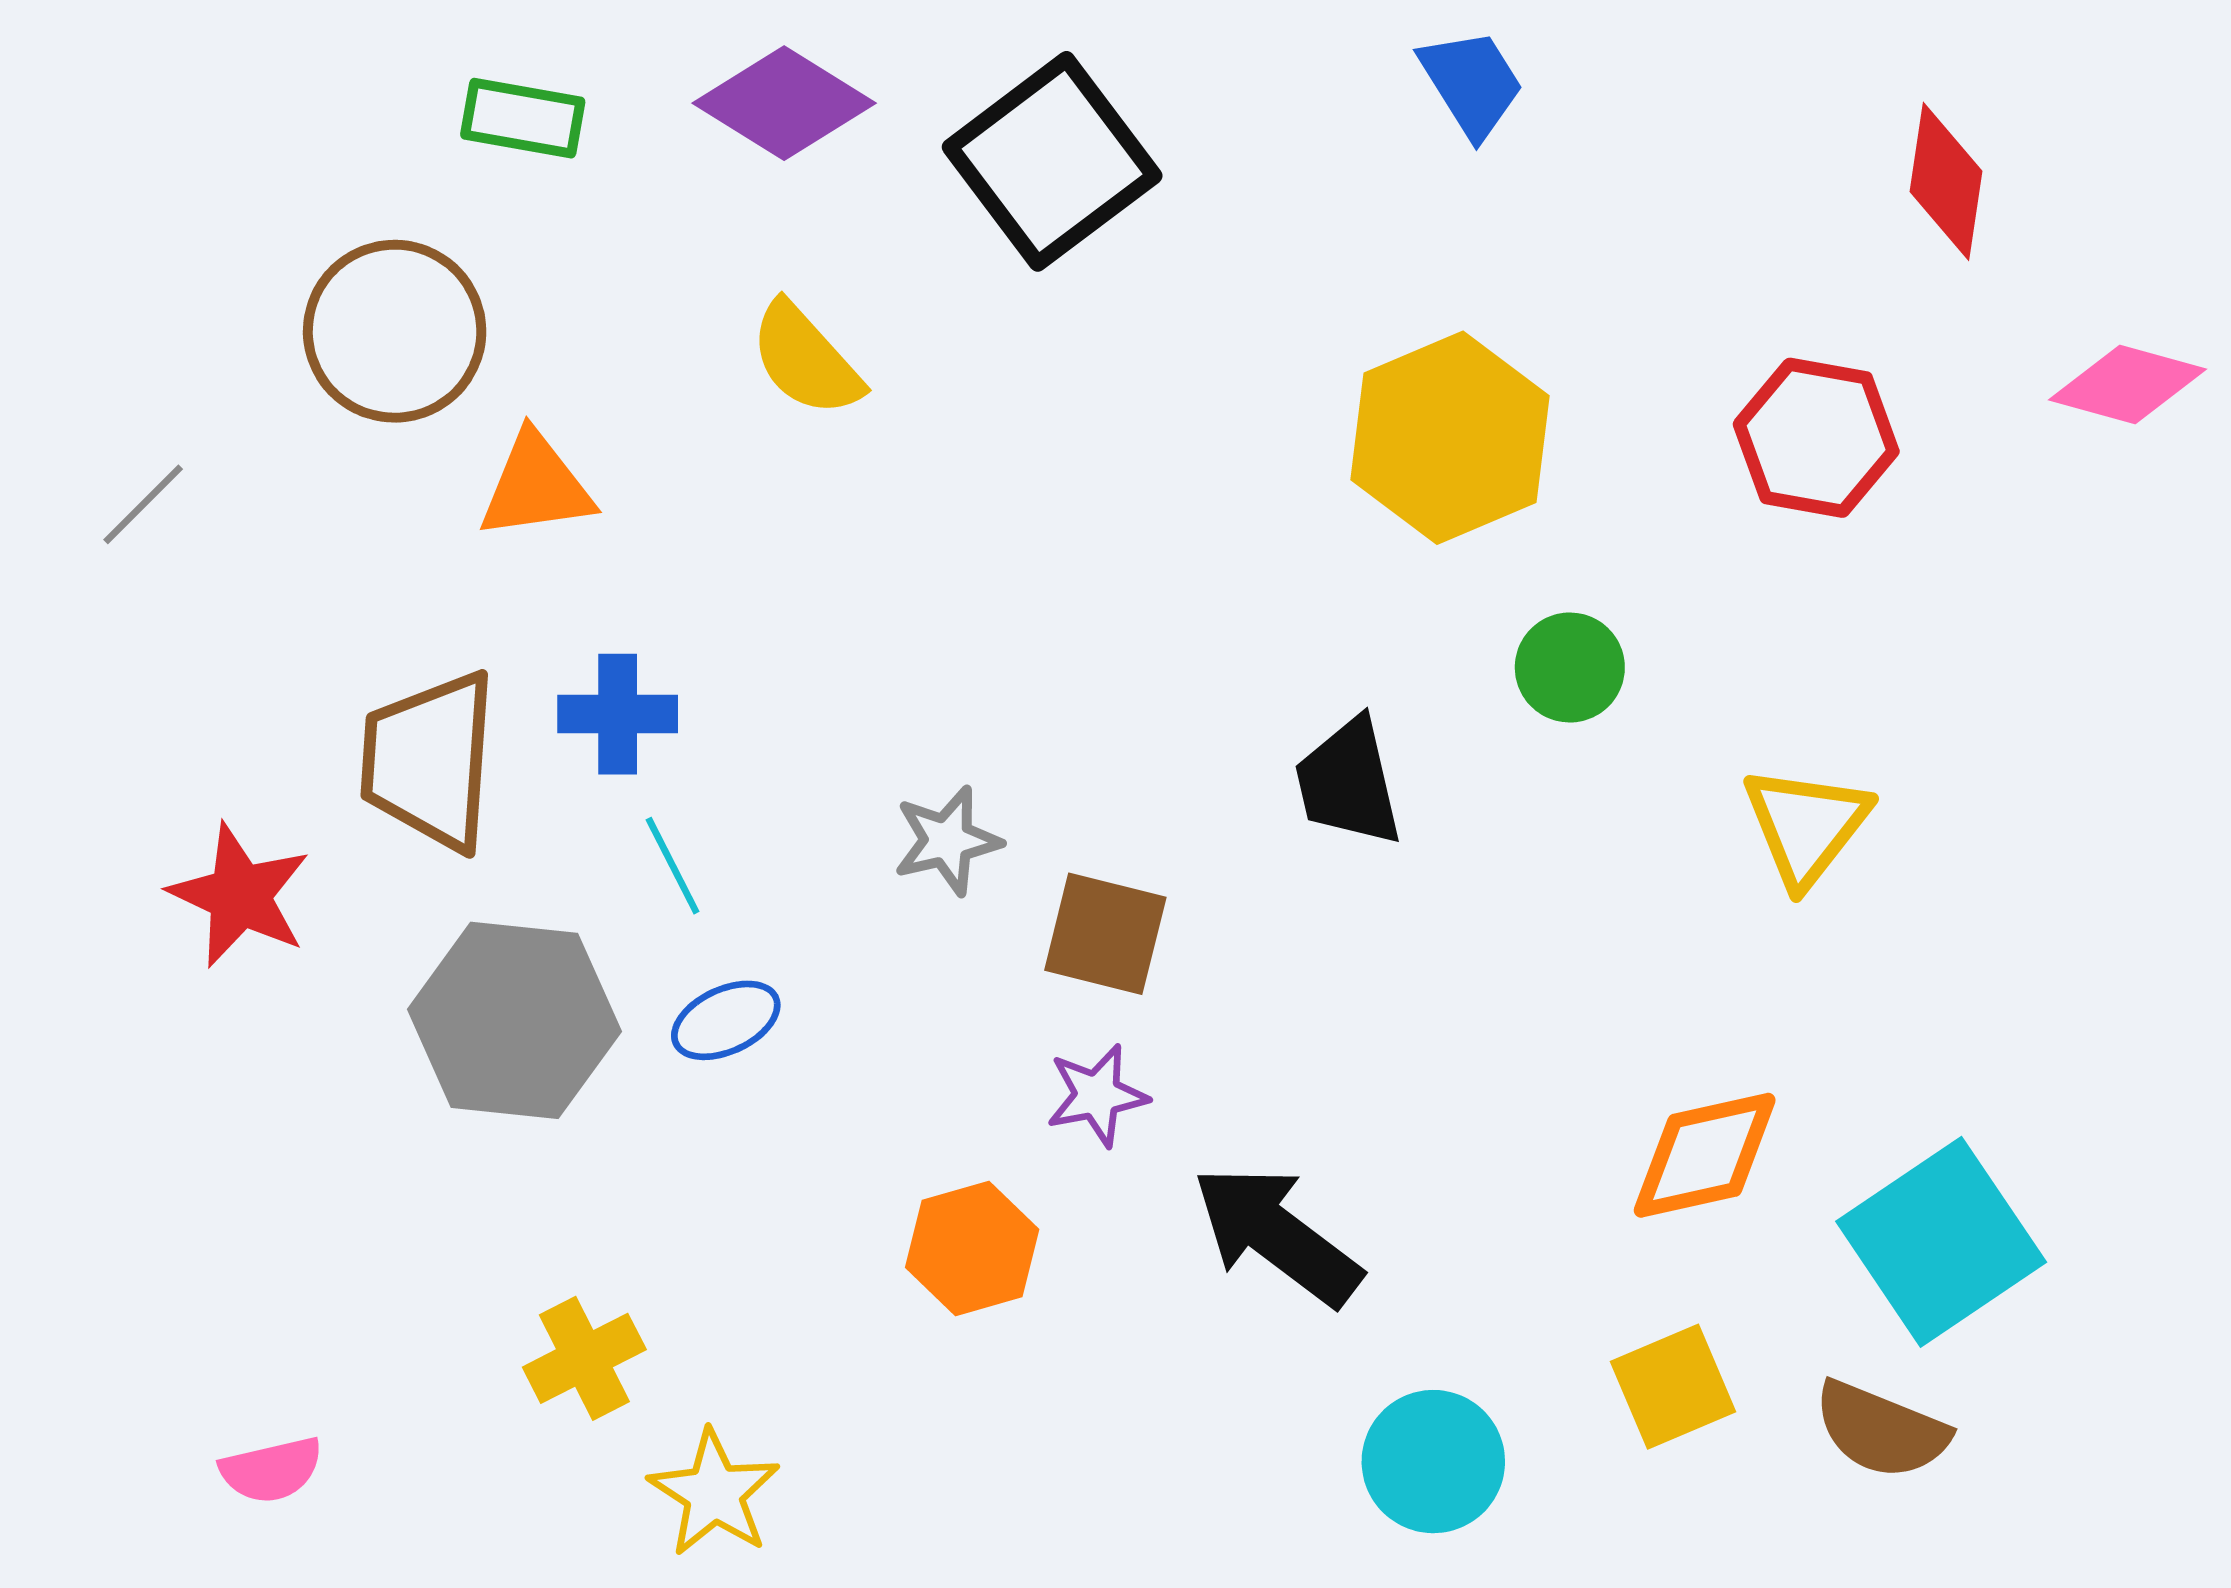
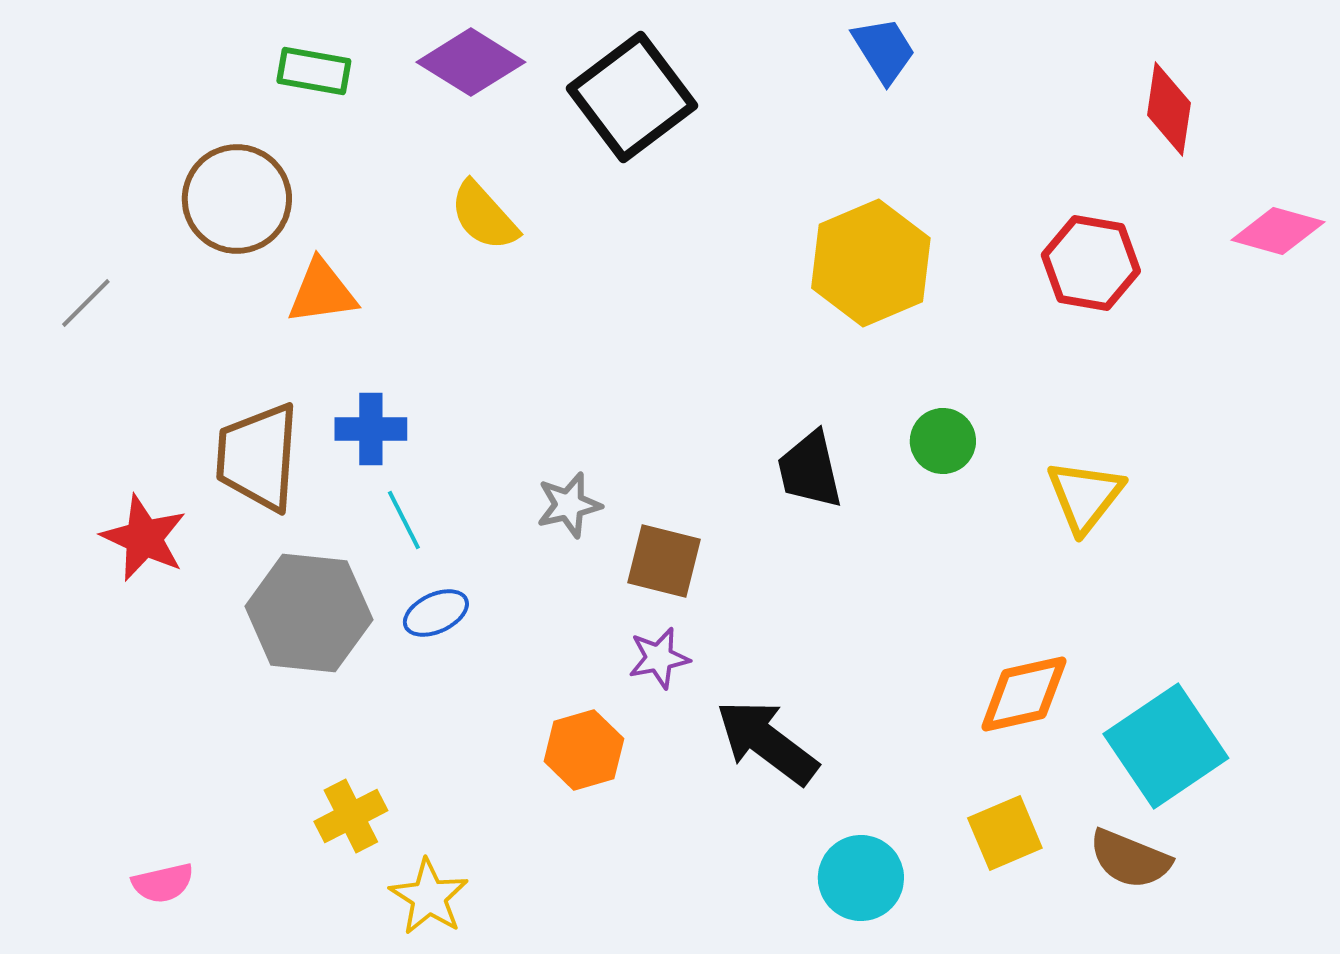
green circle: (1570, 667) -> (943, 441), moved

